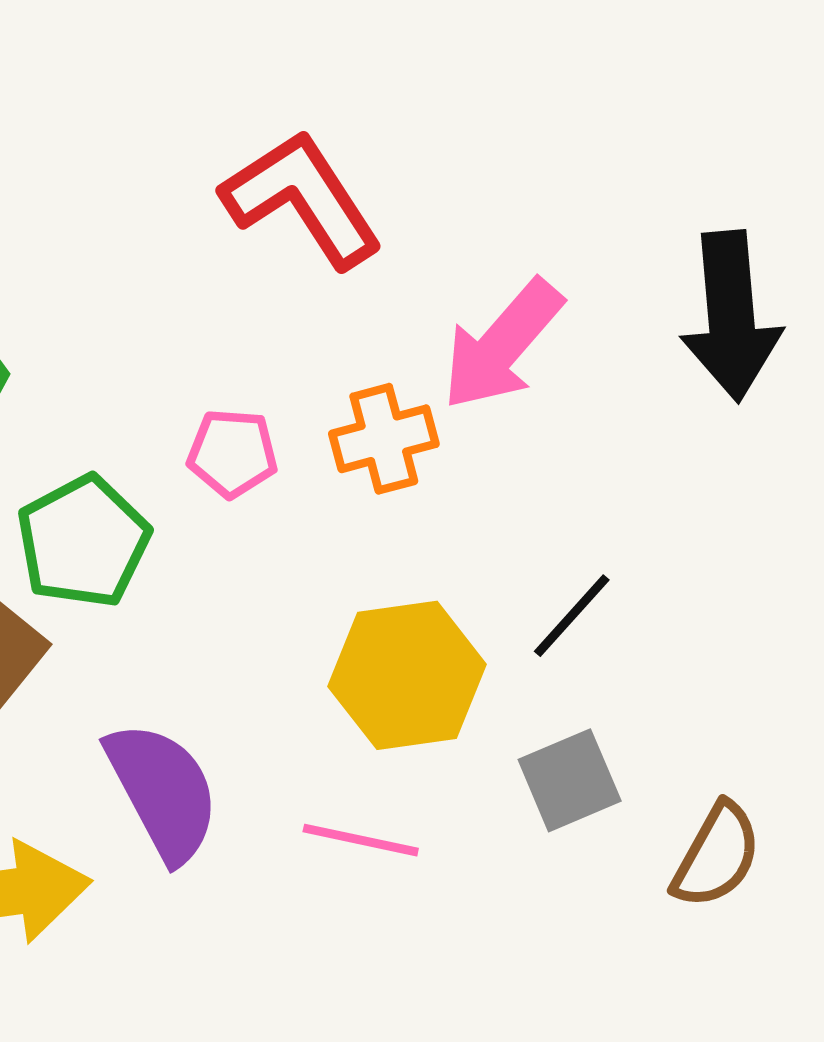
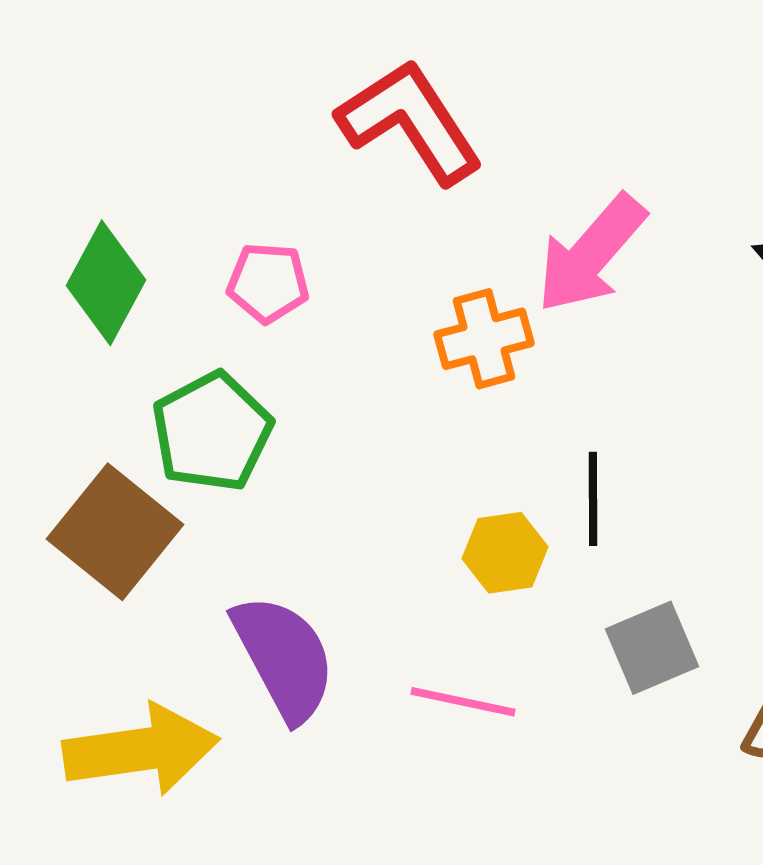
pink pentagon: (232, 453) -> (268, 283), moved
black line: (572, 616) -> (593, 499), moved, turned -42
yellow hexagon: (407, 675) -> (505, 553), size x0.6

